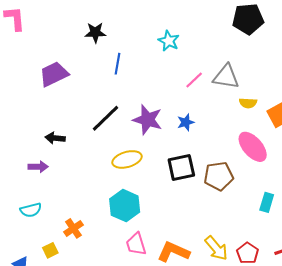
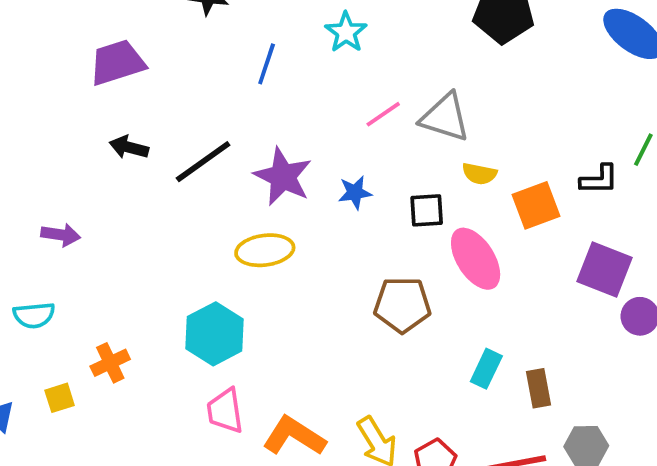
blue line: (117, 64) -> (267, 64), moved
black arrow: (55, 138) -> (129, 147), moved
yellow ellipse: (127, 159) -> (265, 250), moved
black square: (181, 167) -> (427, 210), moved, size x0.7

